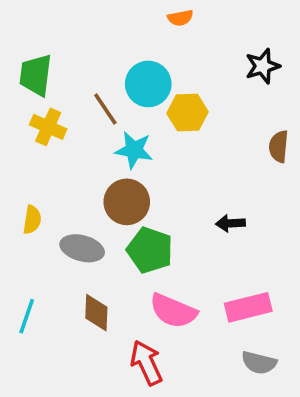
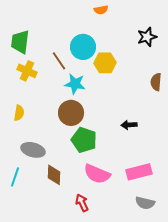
yellow semicircle: (32, 220) -> (19, 113), moved
gray ellipse: (82, 248) -> (33, 150), moved
red arrow: (146, 363) -> (82, 203), size x0.7

